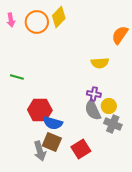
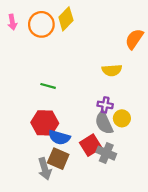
green line: (17, 77) -> (48, 86), moved
gray cross: (113, 124) -> (106, 153), moved
red square: (81, 149) -> (91, 145), moved

